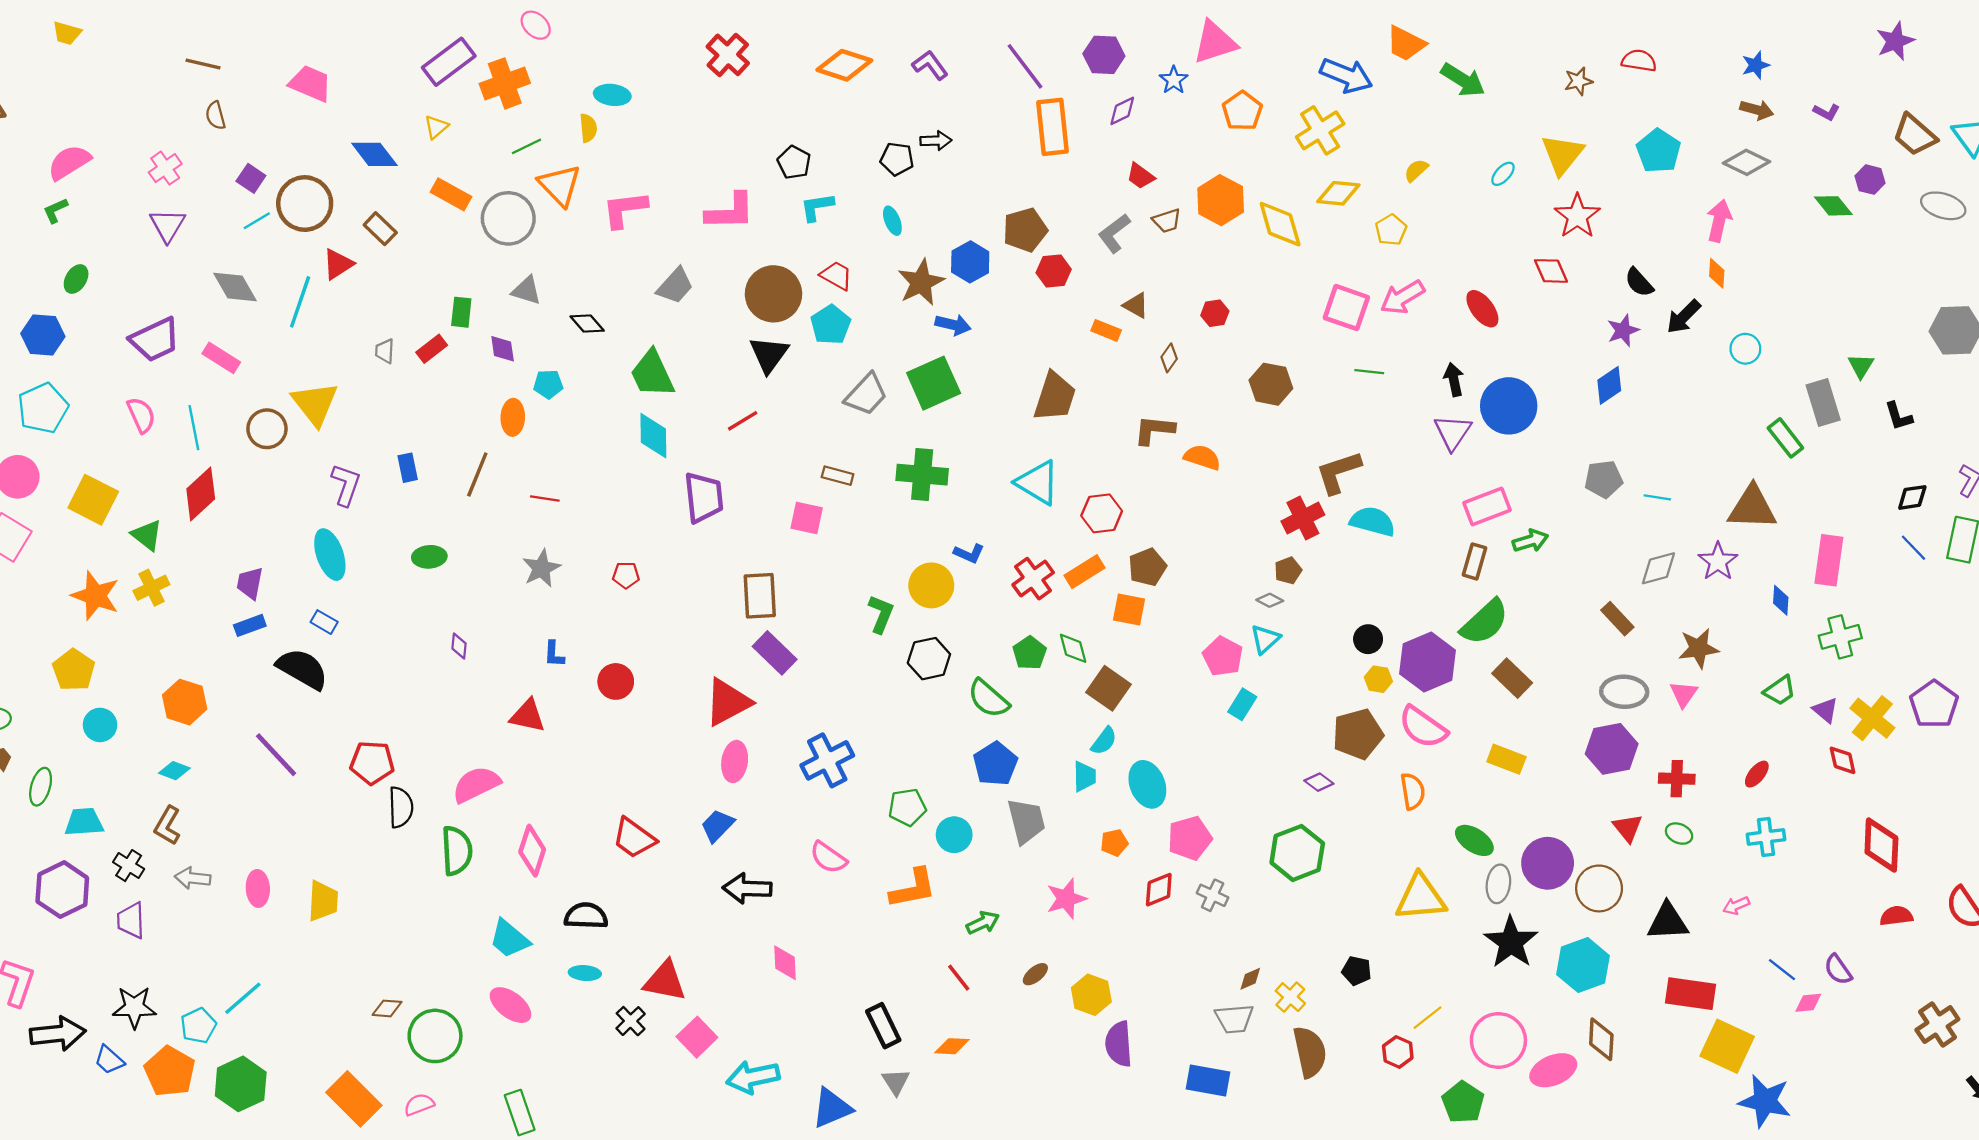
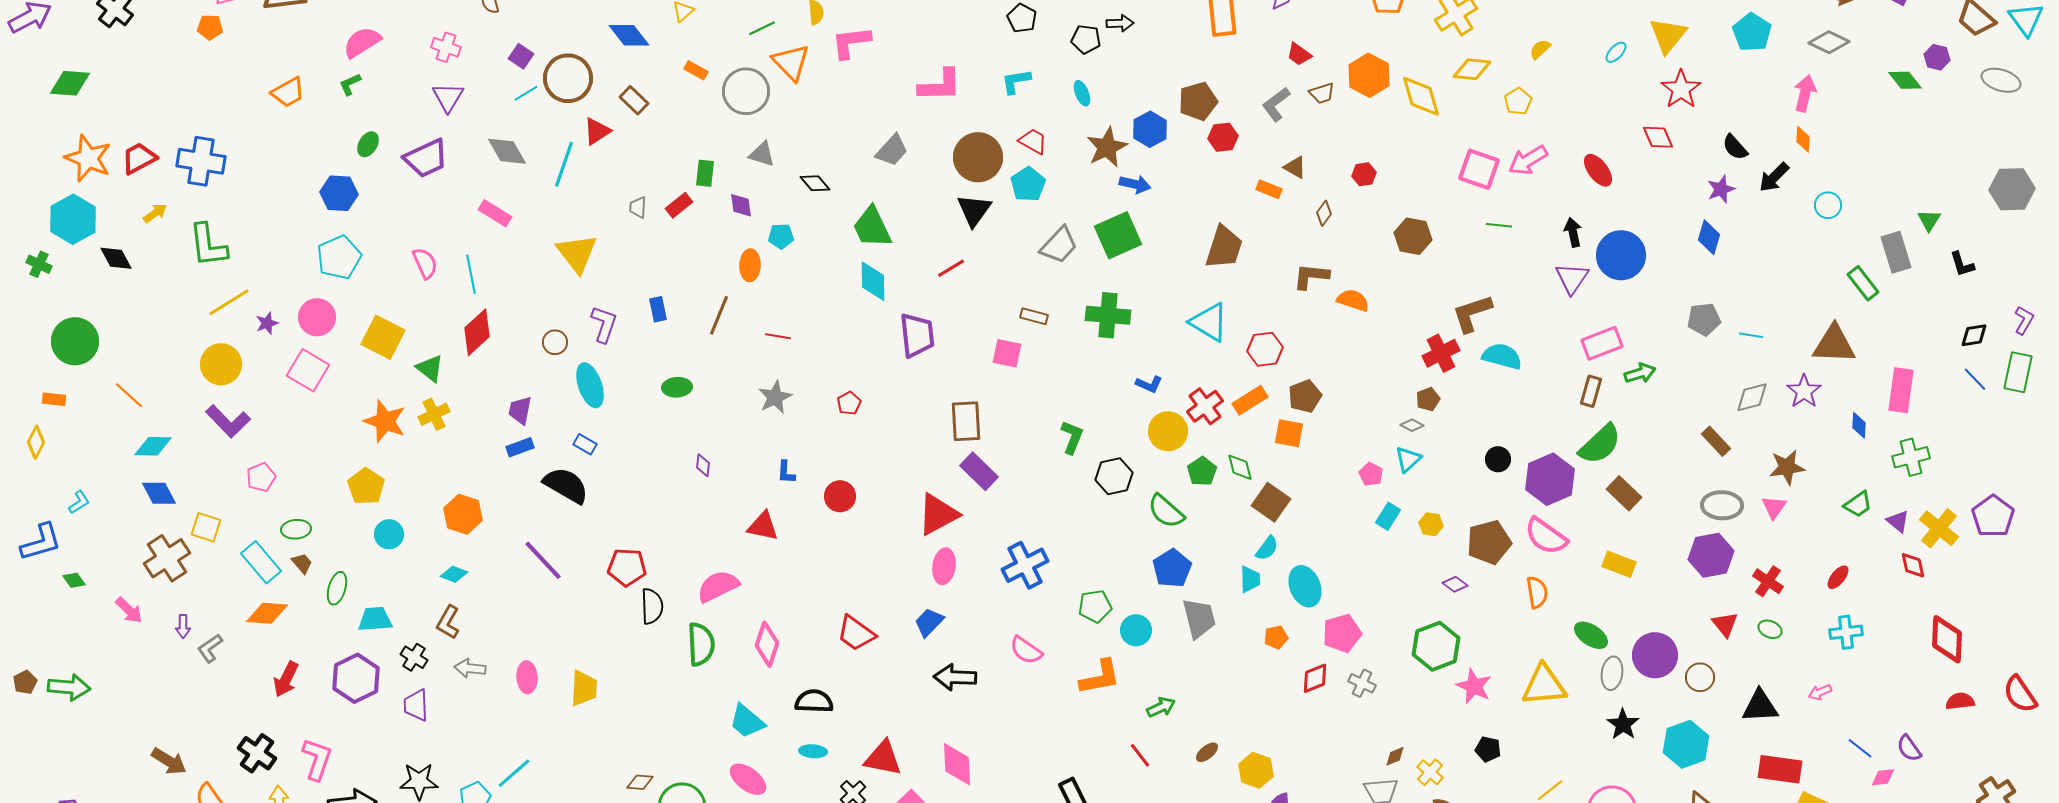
black pentagon: (794, 162) -> (1022, 18), moved
pink cross: (165, 168) -> (446, 47), turned -36
orange rectangle: (451, 194) -> (696, 70), size x0.7
pink L-shape: (625, 209) -> (851, 42), moved
purple trapezoid: (155, 340) -> (426, 158), moved
blue diamond: (1609, 385) -> (1709, 237), turned -40
brown circle: (267, 429) -> (555, 342), moved, size x0.7
red pentagon: (626, 575) -> (849, 403), turned -30
yellow circle: (931, 585) -> (1168, 431), moved
pink pentagon: (1223, 656) -> (1371, 474), size x0.7
yellow hexagon: (1378, 679) -> (1431, 524), moved
red cross: (1677, 779) -> (1768, 581), turned 32
brown circle: (1599, 888) -> (1700, 677), size x0.7
pink star: (1066, 899) -> (1474, 686), moved, turned -30
black star: (1511, 942) -> (1623, 724), size x0.7
pink diamond: (785, 963) -> (957, 764), moved, size x1.4

